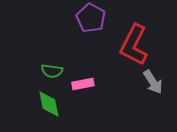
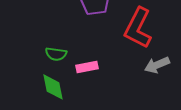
gray arrow: (153, 82) -> (157, 65), turned 100

